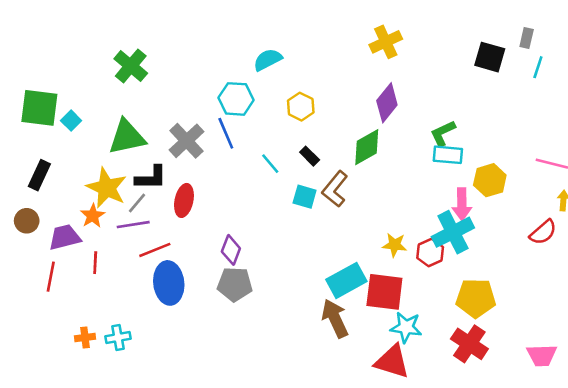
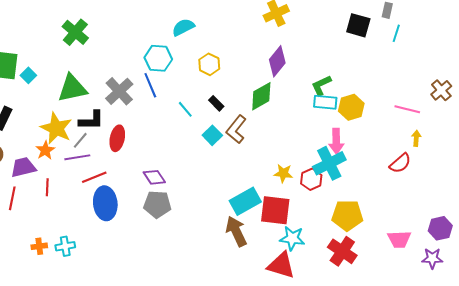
yellow hexagon: (490, 180) -> (351, 107), moved
cyan square: (305, 197) -> (212, 135), turned 30
purple diamond: (231, 250) -> (154, 177), turned -55
pink trapezoid: (542, 355) -> (399, 239), moved

